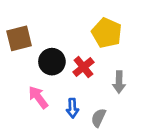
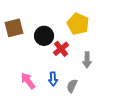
black circle: (52, 62) -> (44, 36), moved
pink arrow: (38, 97) -> (28, 81), moved

